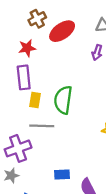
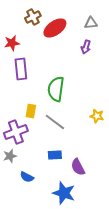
red star: (27, 48) -> (12, 43), moved
yellow rectangle: (35, 100) -> (31, 111), moved
gray line: (42, 126) -> (55, 122), moved, turned 35

